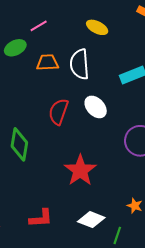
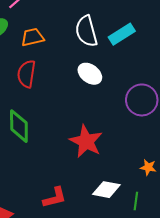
white semicircle: (80, 64) -> (86, 31), moved
red semicircle: (58, 112) -> (26, 74), moved

